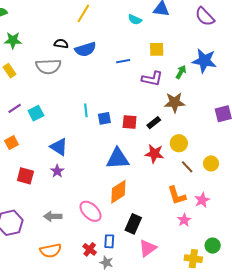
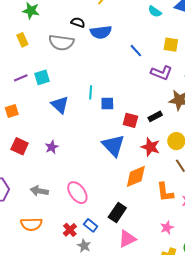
blue line: (123, 61) -> (136, 51), turned 48
cyan square: (36, 113) -> (42, 77), moved
red square: (130, 122) -> (130, 120), moved
blue triangle: (59, 147) -> (60, 105), moved
blue triangle: (118, 159) -> (113, 146), turned 40
orange diamond: (118, 192) -> (136, 176), moved
pink star: (184, 220) -> (167, 228), moved
blue rectangle: (109, 241) -> (91, 225), turned -64

